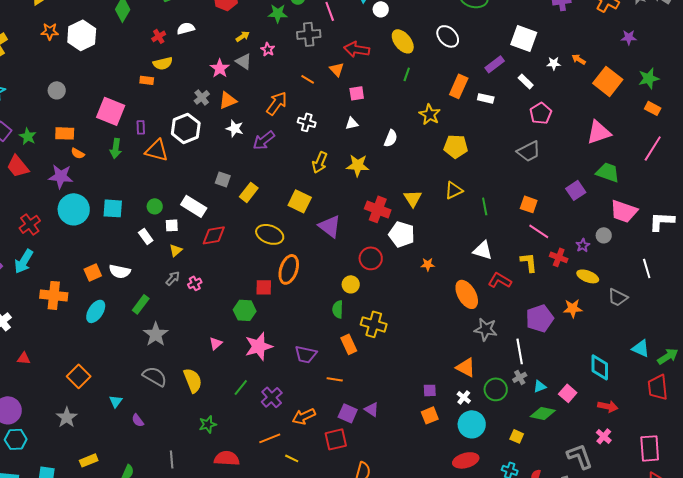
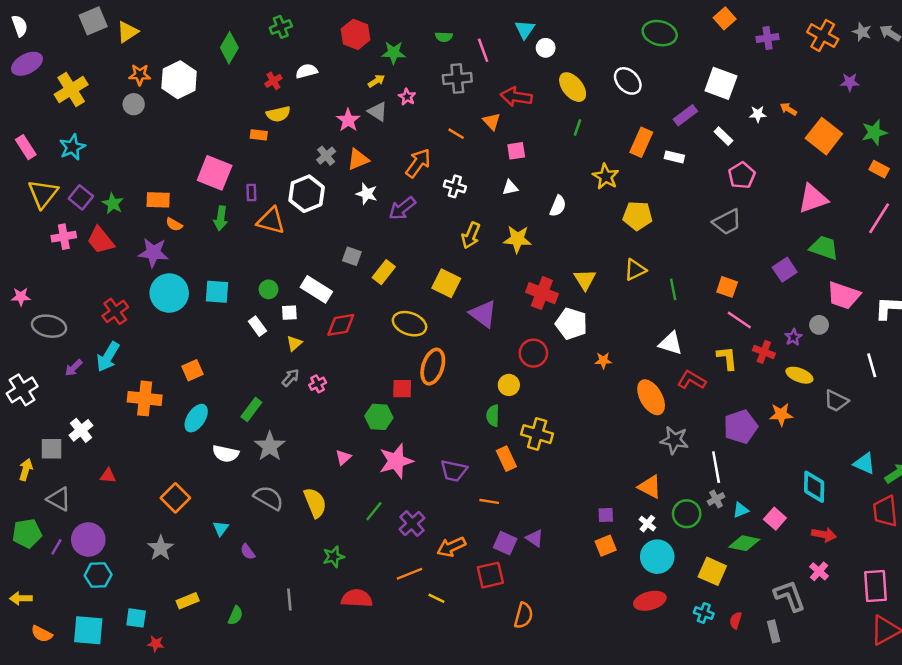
green star: (278, 13) -> (394, 53), moved
gray circle: (57, 90) -> (134, 104), moved
white semicircle: (120, 271) -> (226, 454), moved
yellow square: (517, 436) -> (712, 571), size x1.6

